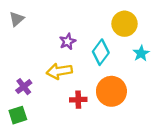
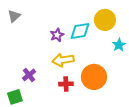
cyan diamond: (101, 52) -> (80, 31), moved, turned 45
yellow arrow: (59, 71) -> (63, 60), moved
purple cross: (24, 87) -> (29, 75), moved

